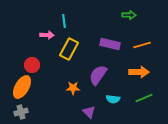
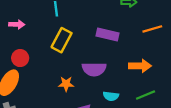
pink arrow: (47, 35) -> (17, 24), moved
orange line: (142, 45) -> (152, 29), moved
purple semicircle: (98, 75) -> (94, 69), turned -125

